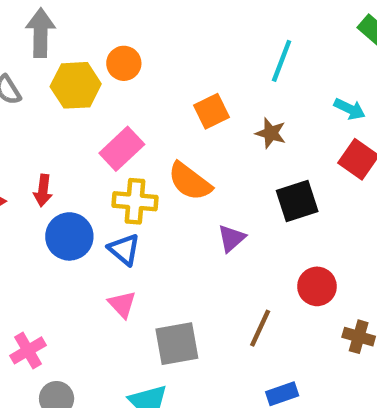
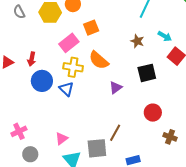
cyan arrow: (350, 109) -> (165, 36), moved
orange square: (212, 111) -> (91, 28), moved
pink triangle: (122, 304) -> (62, 139), moved, turned 32
brown line: (260, 328) -> (115, 133), moved
gray square: (177, 344) -> (97, 148), moved

